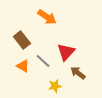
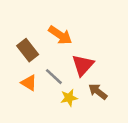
orange arrow: (47, 17) -> (60, 35), moved
yellow star: (55, 86) -> (69, 98), moved

